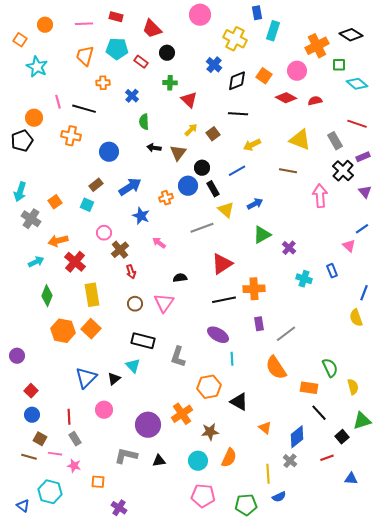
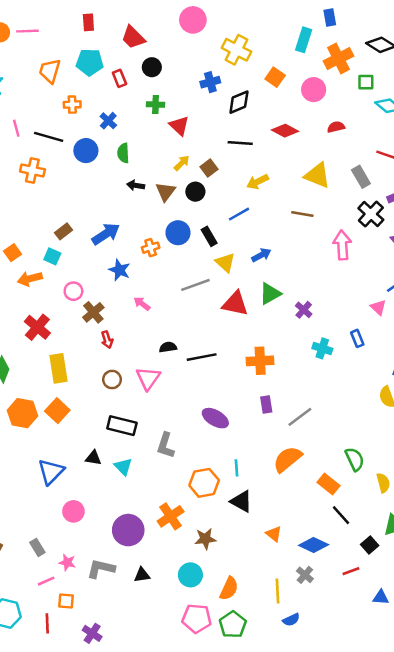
blue rectangle: (257, 13) -> (330, 17), moved
red rectangle: (116, 17) -> (88, 22), turned 72
pink line: (84, 24) -> (27, 31), moved
cyan rectangle: (273, 31) -> (304, 40), moved
red rectangle: (141, 62) -> (119, 78), turned 32
blue cross: (214, 65) -> (210, 82), turned 35
orange square: (264, 76) -> (275, 77), moved
red diamond: (286, 98) -> (285, 131), moved
blue circle: (109, 152) -> (86, 151), moved
black circle: (202, 168) -> (195, 192), moved
orange arrow: (58, 241) -> (30, 279), moved
red triangle: (222, 264) -> (235, 304), moved, turned 45
black line: (224, 300) -> (202, 357), moved
cyan line: (232, 359) -> (236, 468), moved
cyan triangle: (133, 366) -> (123, 467), moved
orange semicircle: (276, 368) -> (287, 459), turned 85
black triangle: (114, 379) -> (93, 458), moved, turned 48
orange rectangle: (309, 388) -> (329, 484), turned 30
red line: (69, 417) -> (47, 623), moved
blue diamond: (297, 437) -> (314, 545), turned 65
pink line: (55, 454) -> (46, 581), moved, turned -32
orange semicircle: (229, 458) -> (229, 589), moved
pink star: (74, 466) -> (67, 562), moved
green pentagon: (246, 505) -> (233, 625), moved, turned -30

